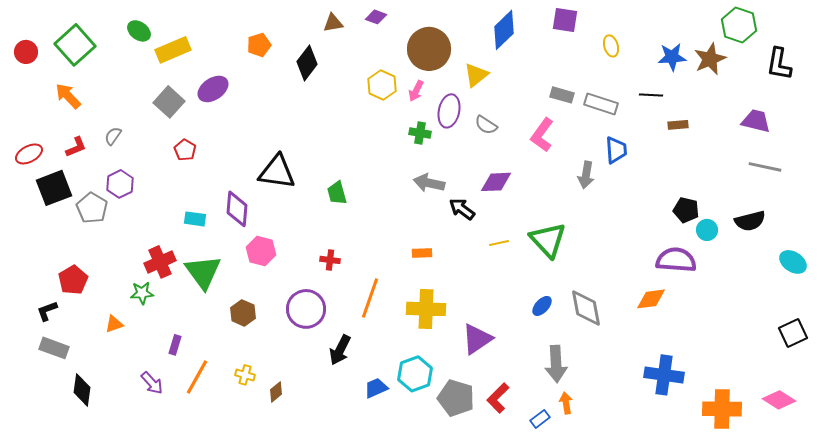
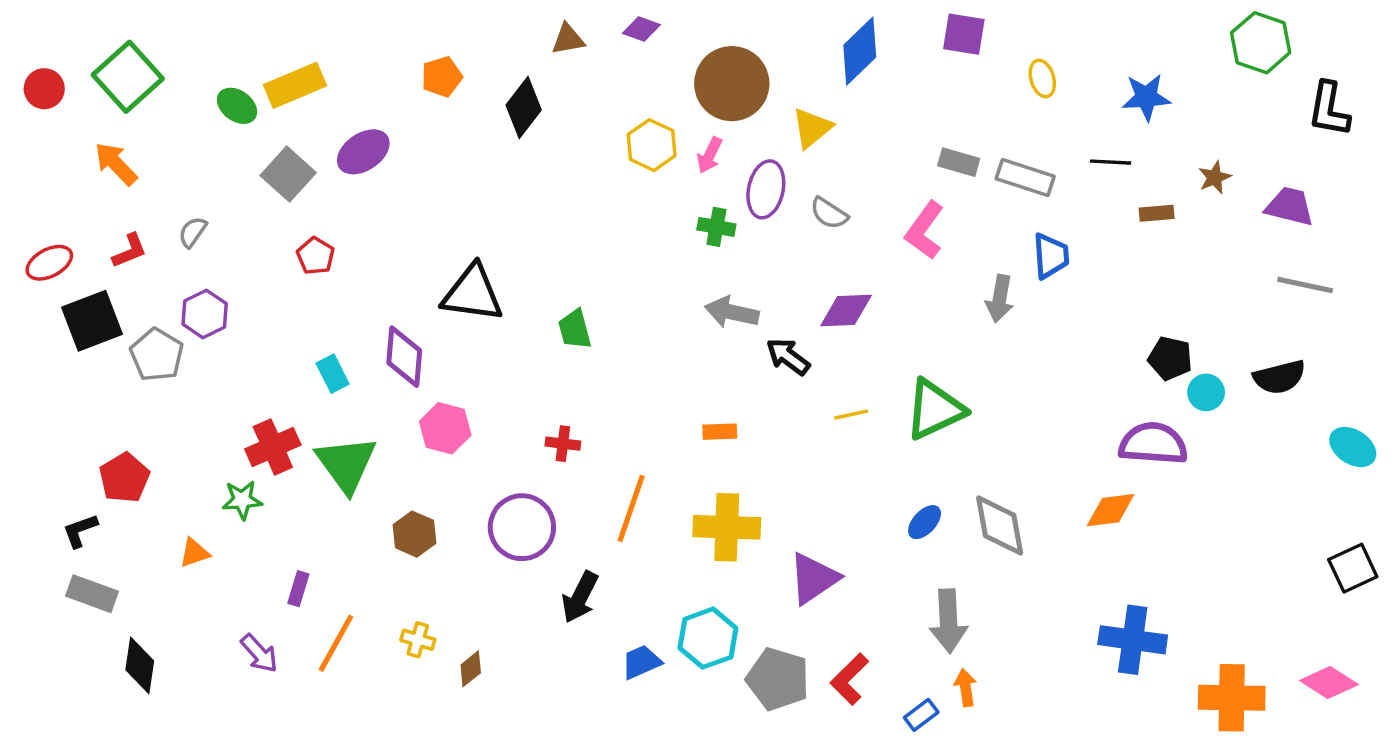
green ellipse: (139, 31) -> (237, 106), moved
brown star: (710, 59) -> (1215, 177), moved, size x0.6
cyan rectangle: (195, 219) -> (333, 374), turned 55
green triangle: (548, 240) -> (935, 409), turned 48

